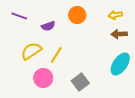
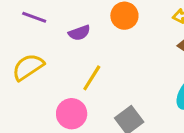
yellow semicircle: (31, 51) -> (28, 67), moved

